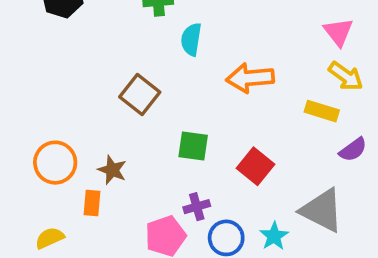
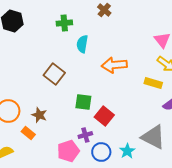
red square: (256, 166) -> (104, 116), moved
orange rectangle: (92, 203) -> (28, 133), turned -56

